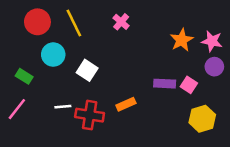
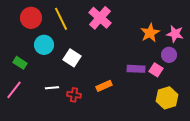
pink cross: (121, 22) -> (100, 18), size x1.6
purple circle: (214, 67) -> (169, 55), moved
red cross: (90, 115) -> (74, 95), size x0.6

